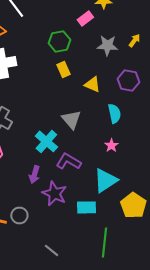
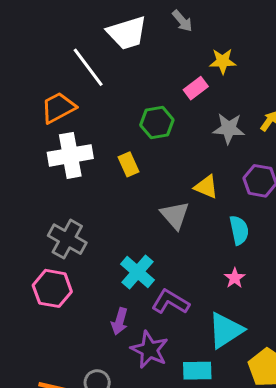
yellow rectangle: (63, 69) -> (129, 164), moved
gray triangle: (71, 119) -> (175, 215), moved

